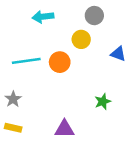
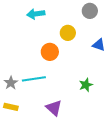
gray circle: (94, 16) -> (90, 11), moved
cyan line: (26, 61) -> (34, 79), moved
purple triangle: (64, 129) -> (54, 108), turned 42

